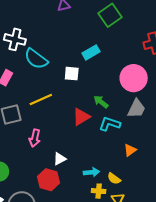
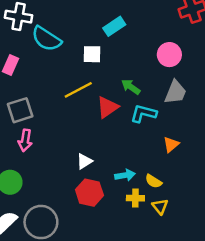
pink circle: (134, 78) -> (169, 55), size x0.7
yellow line: (41, 100) -> (78, 90), moved
pink arrow: (35, 138) -> (25, 140), moved
red hexagon: (48, 180) -> (89, 193), moved

